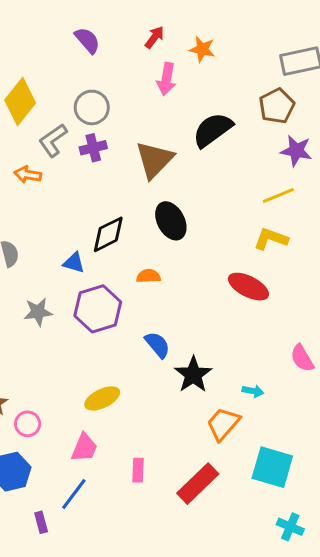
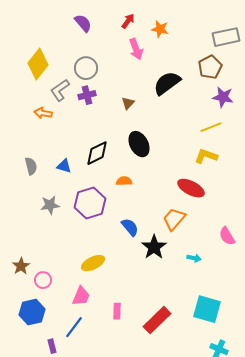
pink arrow: (166, 79) -> (136, 49), turned -30
brown triangle: (154, 160) -> (128, 103), size x0.5
blue triangle: (74, 263) -> (64, 166), moved
orange trapezoid: (223, 424) -> (174, 219), moved

